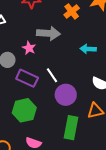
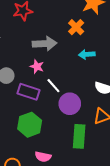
orange cross: (72, 11) -> (76, 27), moved
pink star: (29, 48) -> (37, 67), moved

